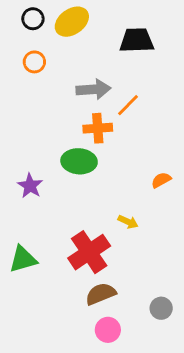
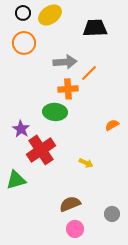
orange circle: (34, 62) -> (24, 43), size x1.5
yellow arrow: (128, 222) -> (86, 163), moved
red cross: (89, 252) -> (41, 150), moved

